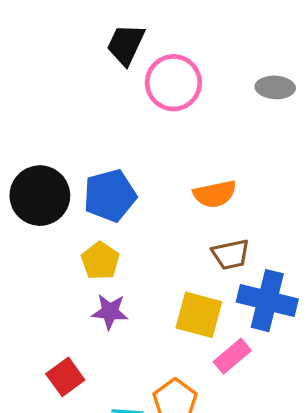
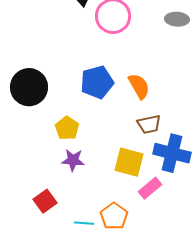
orange semicircle: (215, 194) -> (139, 86), turned -108
blue pentagon: (110, 196) -> (97, 82), moved

